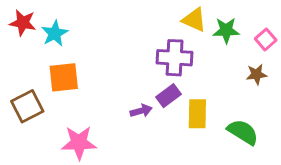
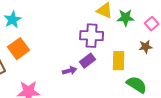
orange square: (64, 77) -> (19, 49), turned -30
yellow rectangle: (197, 114) -> (119, 61), moved

